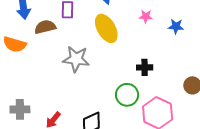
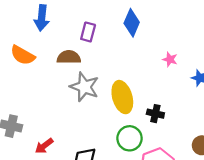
brown semicircle: (45, 27) -> (69, 57), moved
yellow ellipse: (106, 28) -> (122, 97), moved

